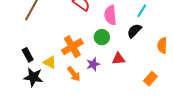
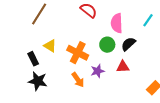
black semicircle: (134, 31) -> (128, 44), moved
orange cross: (72, 47) -> (78, 53), turned -35
yellow triangle: (50, 62) -> (50, 46), moved

